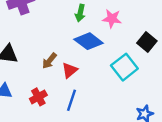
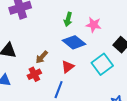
red triangle: (70, 70) -> (68, 67), moved
red cross: (38, 97) -> (34, 74), moved

